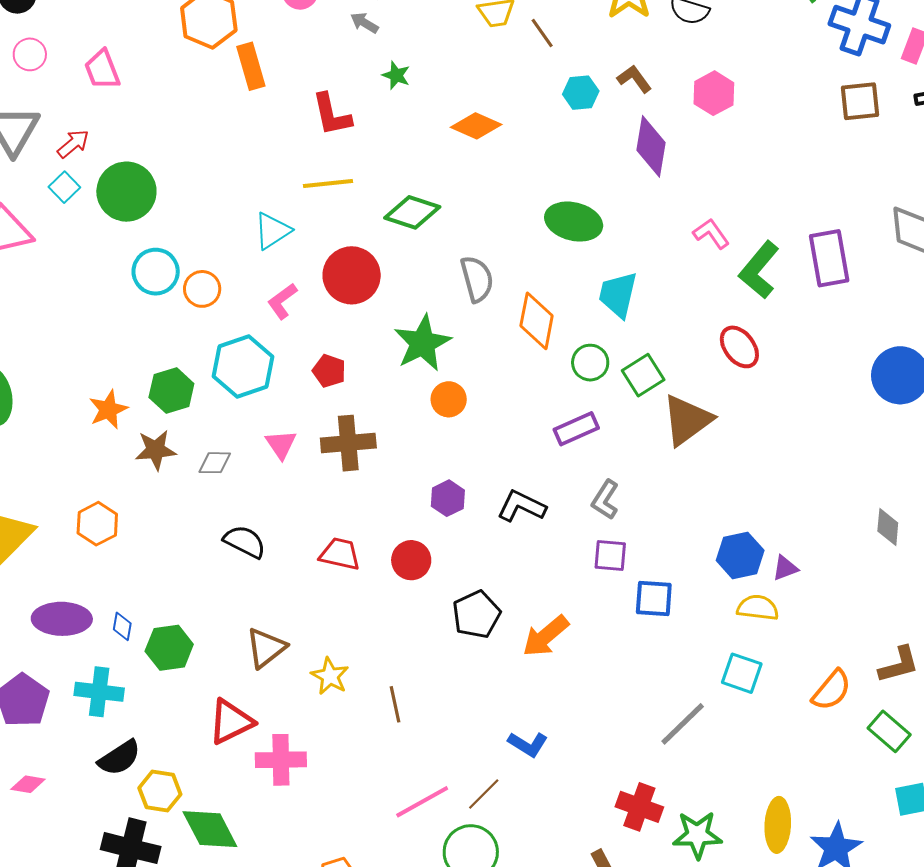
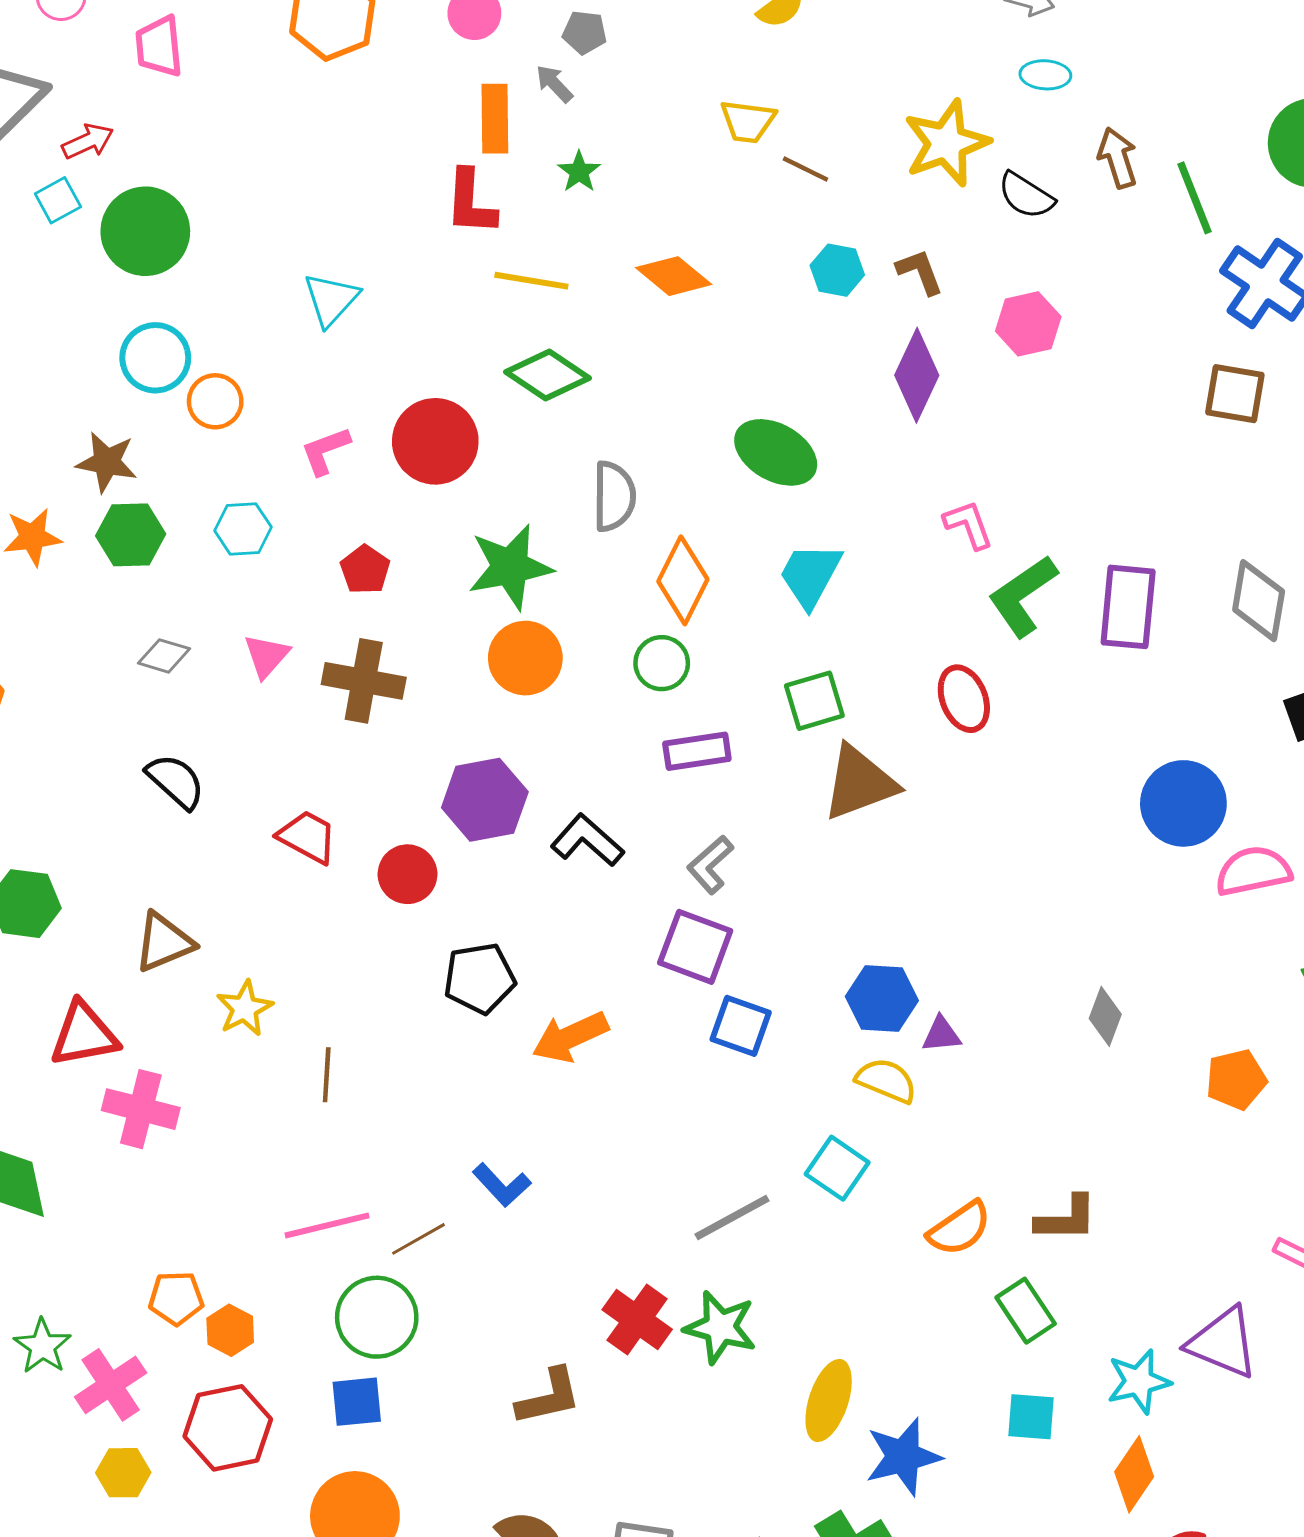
brown line: (542, 33) -> (805, 169), turned -44
orange rectangle: (251, 66) -> (495, 119), moved
yellow line: (328, 184) -> (531, 281), moved
cyan triangle: (272, 231) -> (331, 299), moved, turned -30
green circle: (590, 363) -> (662, 663), moved
cyan hexagon: (243, 366) -> (243, 529), size x0.6
orange circle: (449, 399) -> (525, 658), size x1.4
brown star: (156, 450) -> (107, 462), moved
purple hexagon: (448, 498) -> (485, 800), size x1.6
purple square: (610, 556) -> (695, 947), size x1.4
green star: (697, 835) -> (720, 1327), moved

